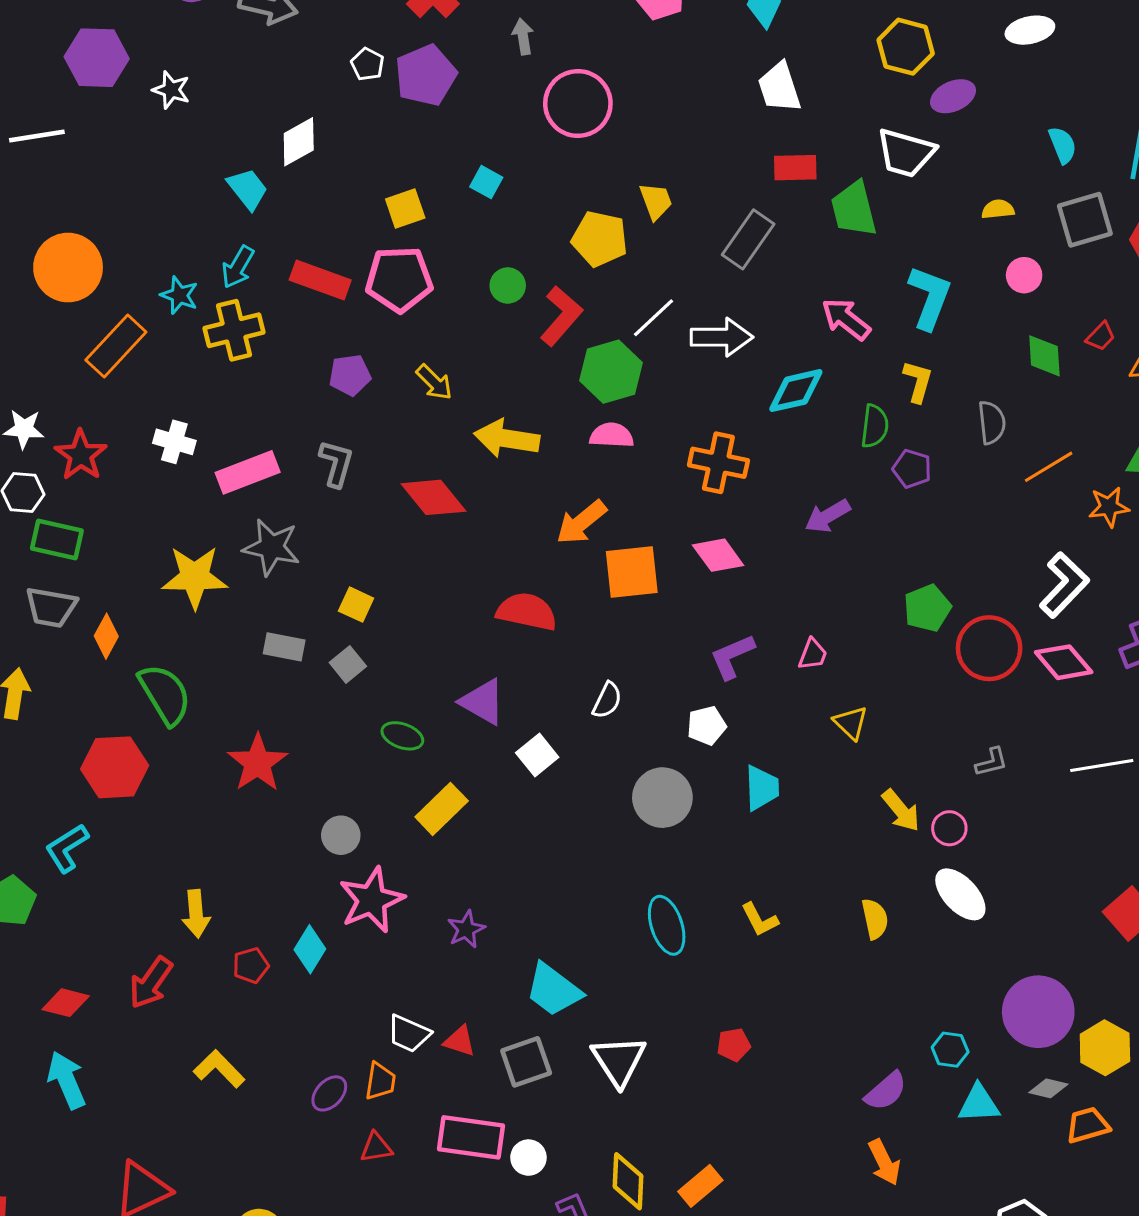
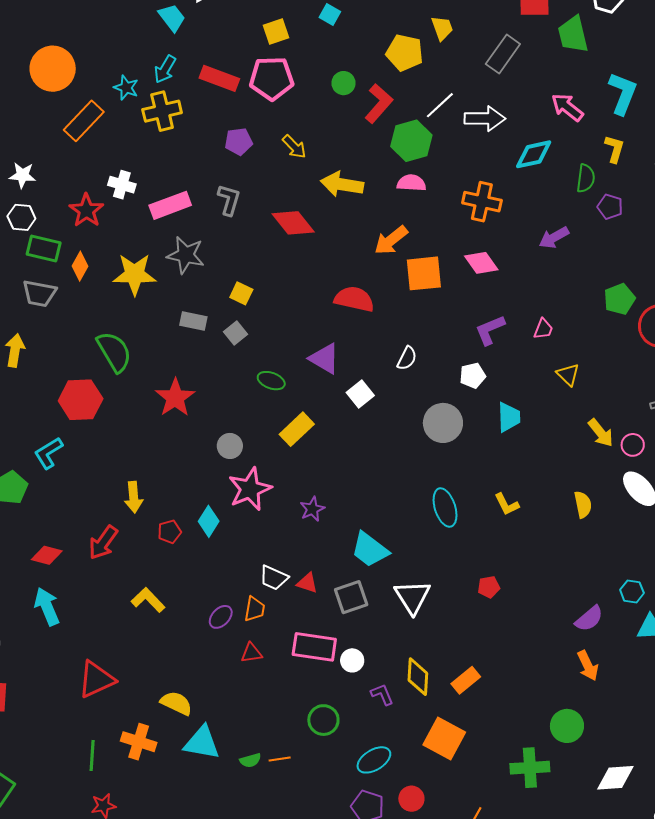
red star: (81, 455) -> (86, 210), moved
orange diamond: (106, 636) -> (80, 266), moved

